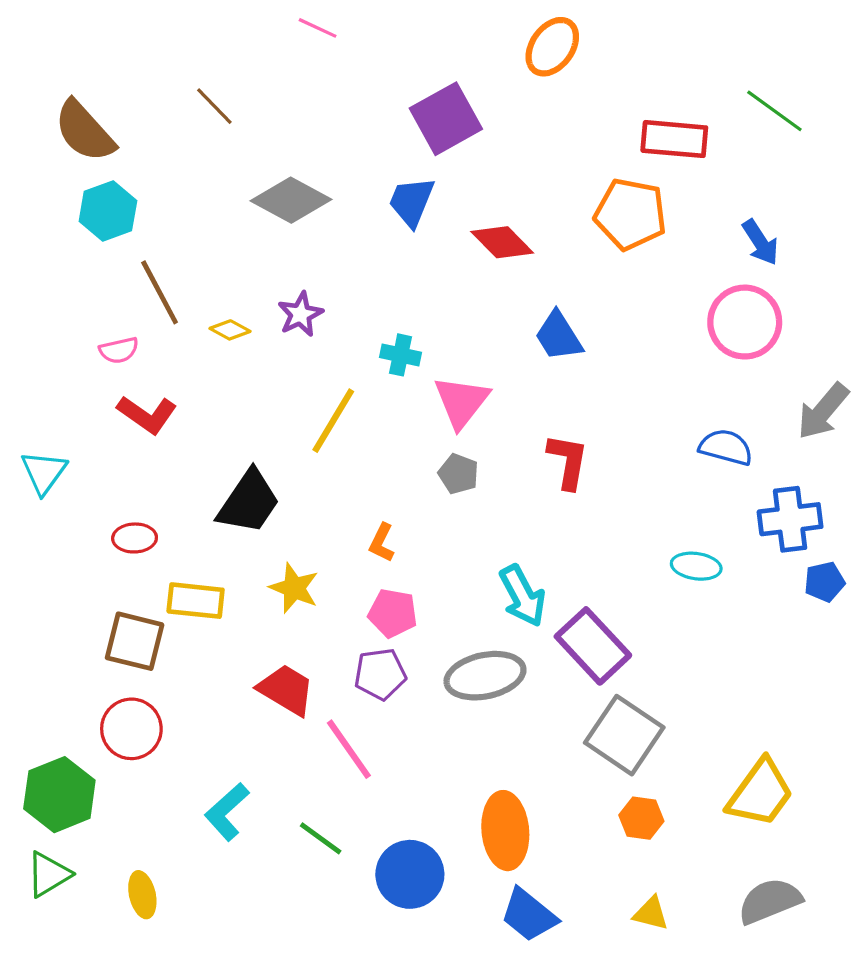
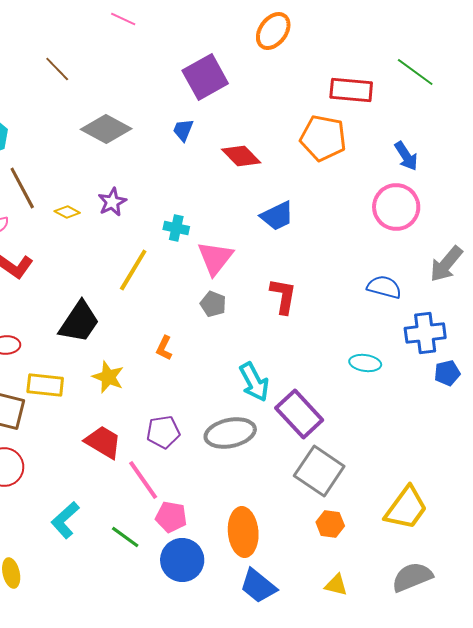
blue trapezoid: (411, 202) -> (183, 130), size x0.7
blue trapezoid: (559, 336) -> (277, 216), turned -84
pink pentagon: (393, 613) -> (171, 517), moved

